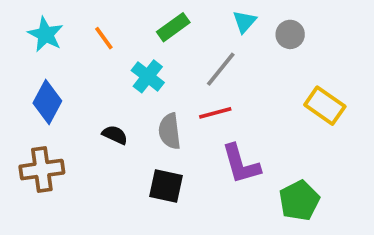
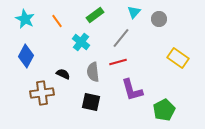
brown cross: (42, 170) -> (42, 93), moved

